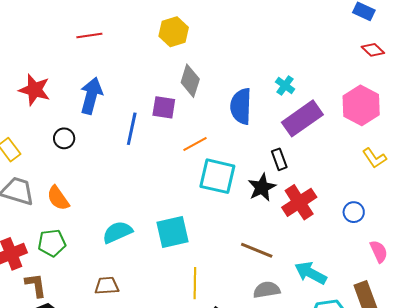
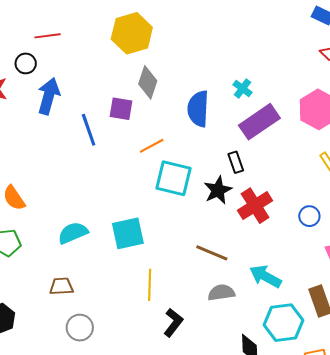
yellow hexagon: (174, 32) -> (132, 33), size x1.4
blue line: (132, 129) -> (89, 130), turned -32
black circle: (64, 138) -> (26, 63), moved

